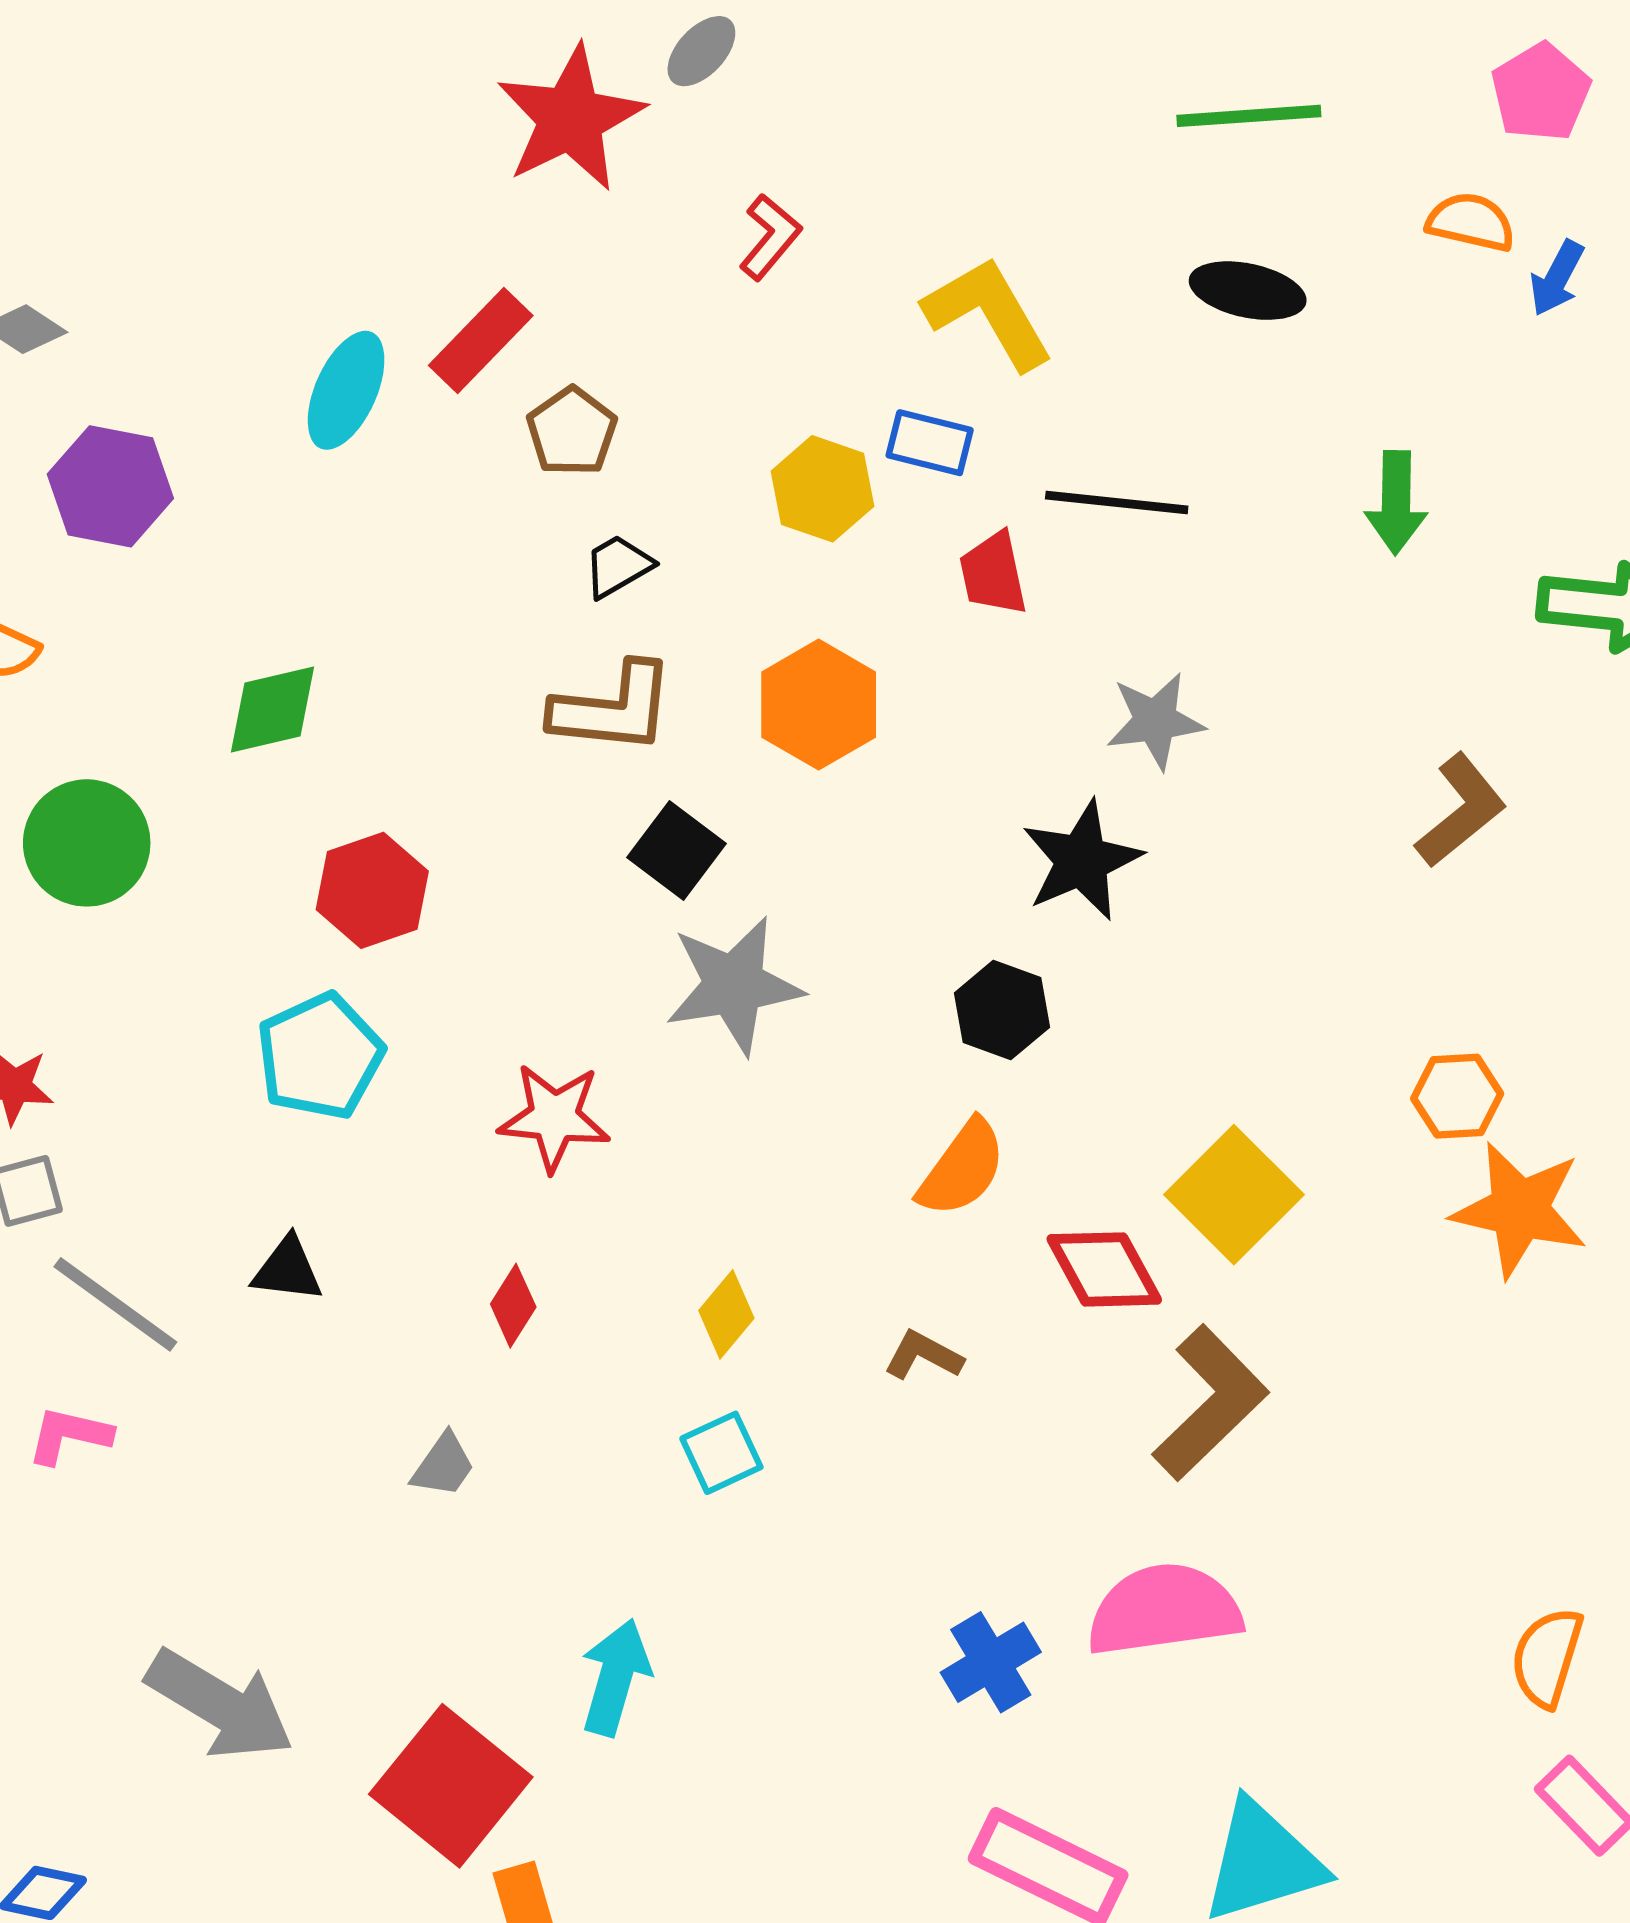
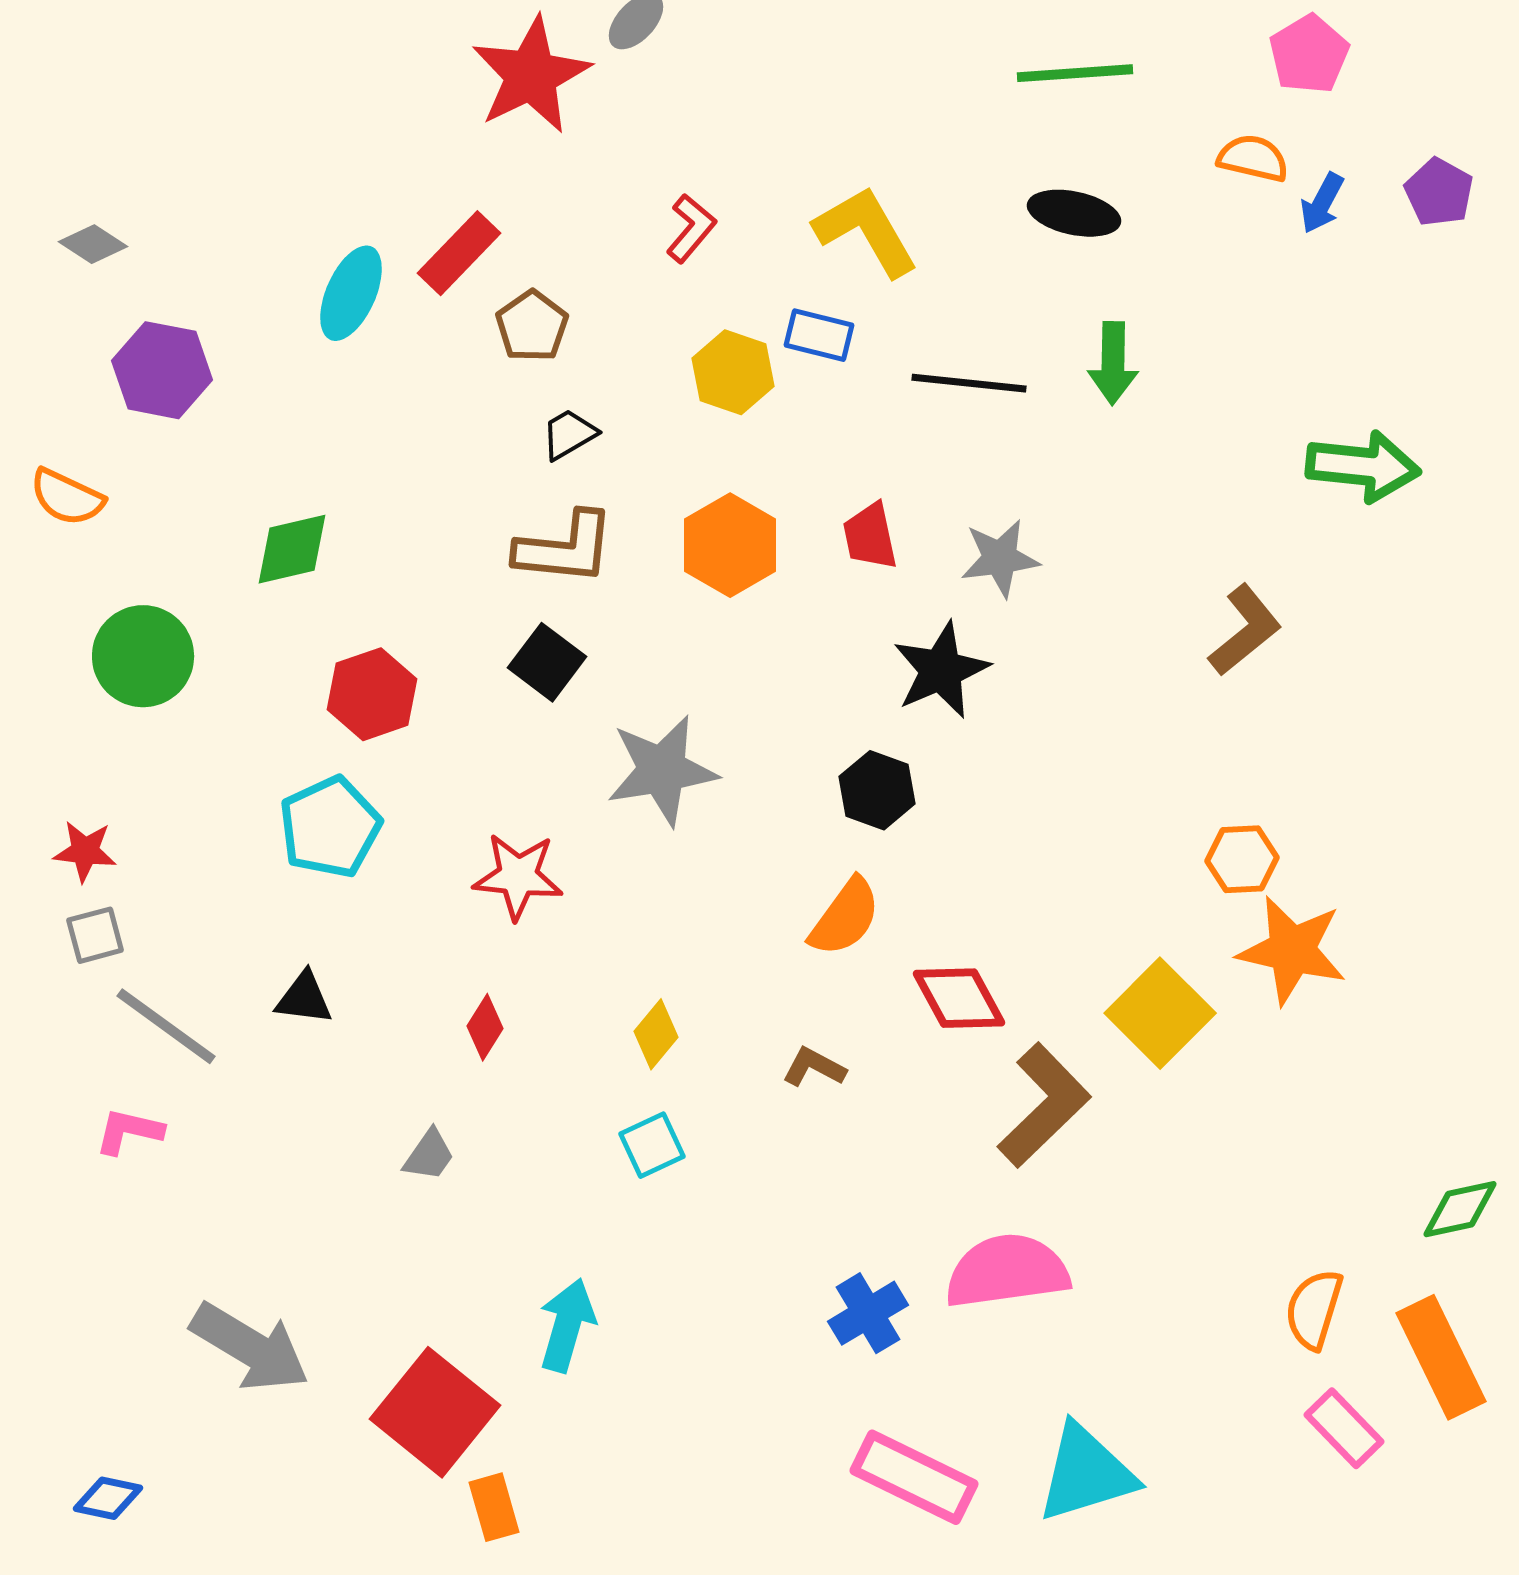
red L-shape: (770, 237) -> (691, 228), moved
green arrow: (1396, 503) -> (1113, 363), moved
red trapezoid: (993, 574) -> (870, 536), moved
black square: (677, 850) -> (547, 662), moved
yellow square: (1234, 1195) -> (1160, 1013), moved

